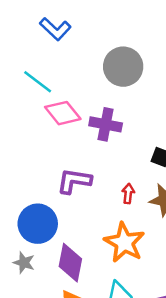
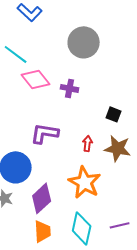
purple cross: (106, 124) -> (70, 88), size x0.7
purple diamond: (70, 263) -> (42, 198), turned 36

